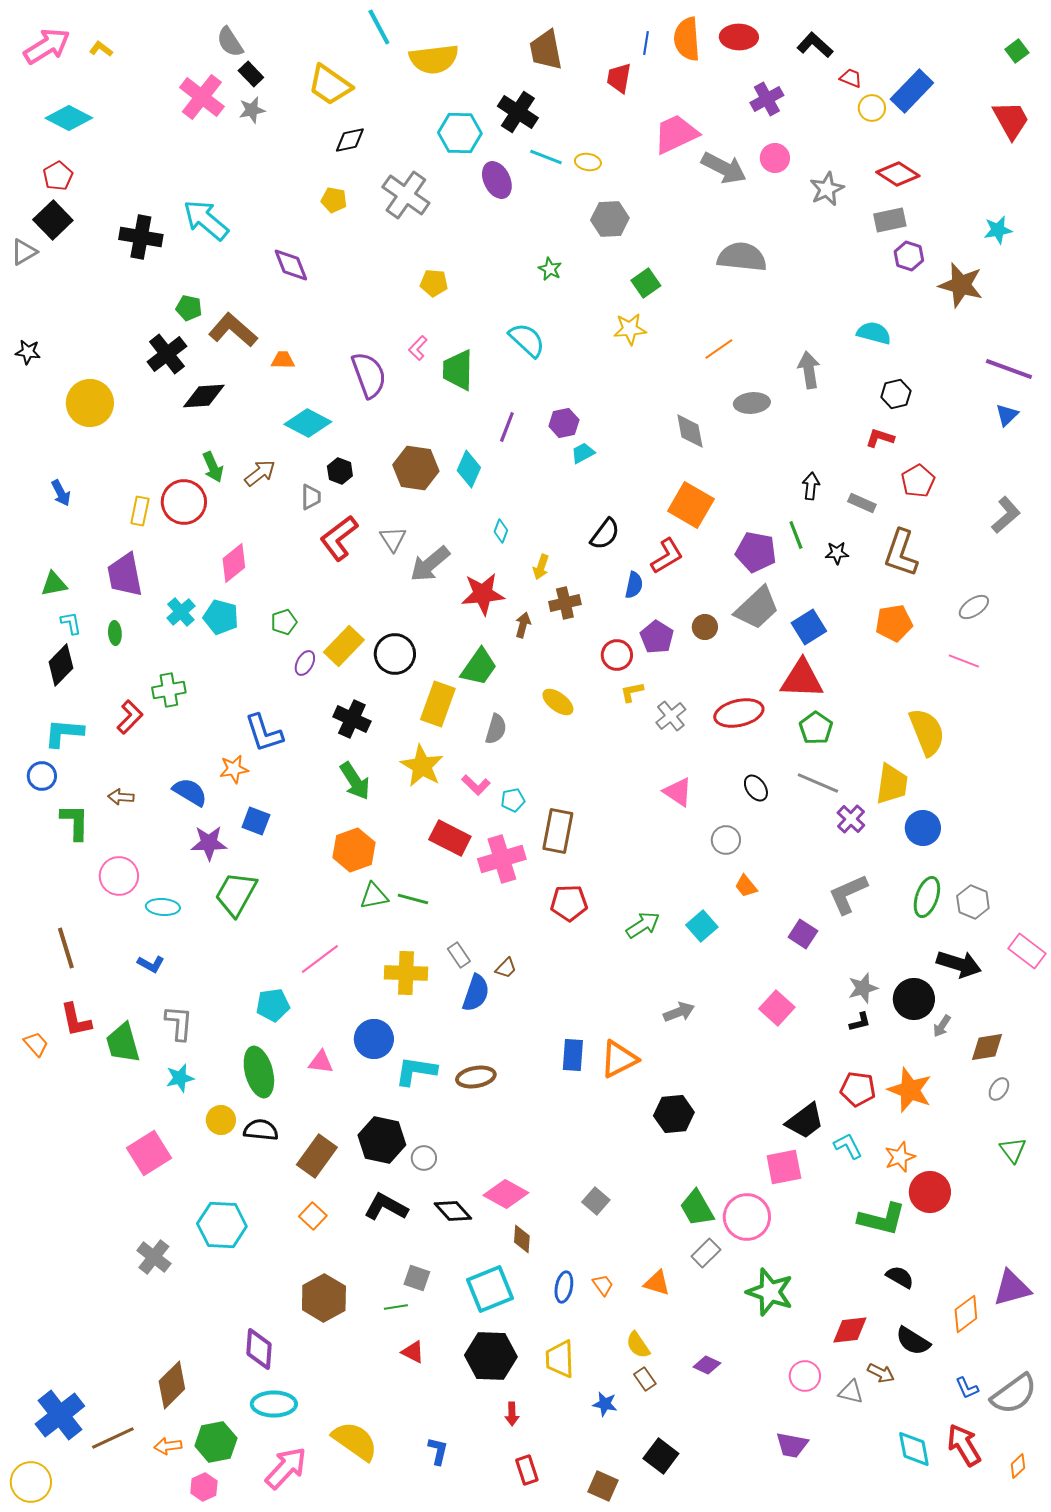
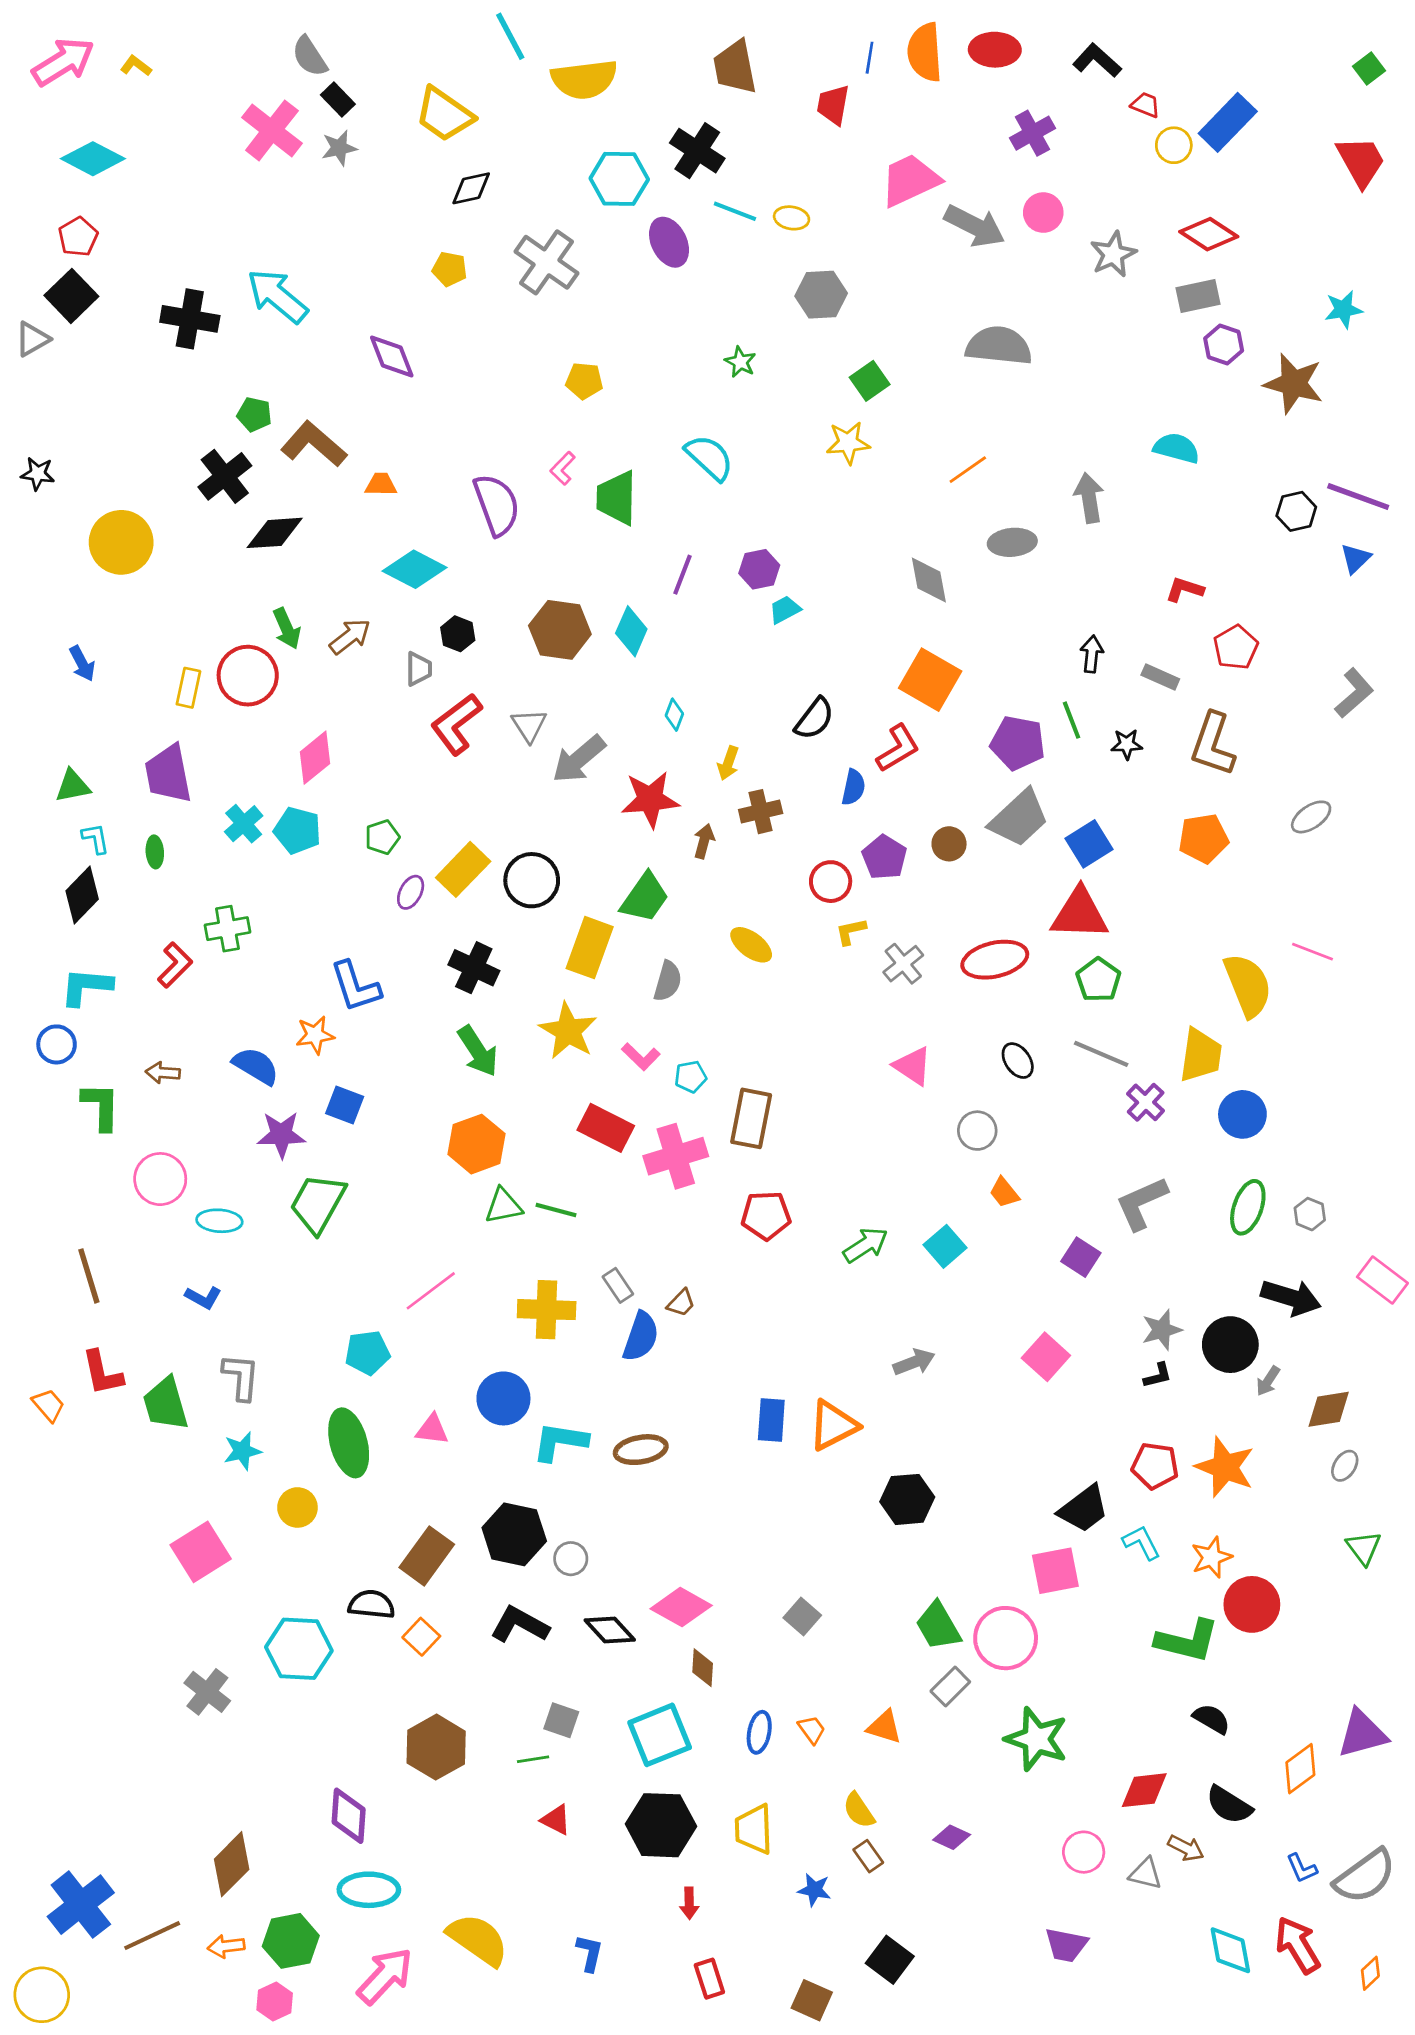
black hexagon: (896, 394) -> (1296, 511), moved
pink line: (964, 661) -> (1312, 952), moved
gray hexagon: (973, 902) -> (1310, 1214), size x0.7
black semicircle: (261, 1130) -> (372, 1604), moved

